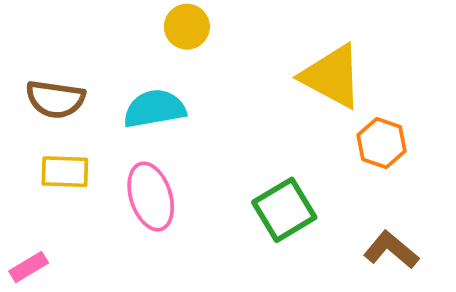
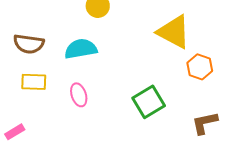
pink ellipse: (151, 196) -> (79, 95), size x0.7
brown L-shape: (391, 250) -> (205, 123), turned -52

